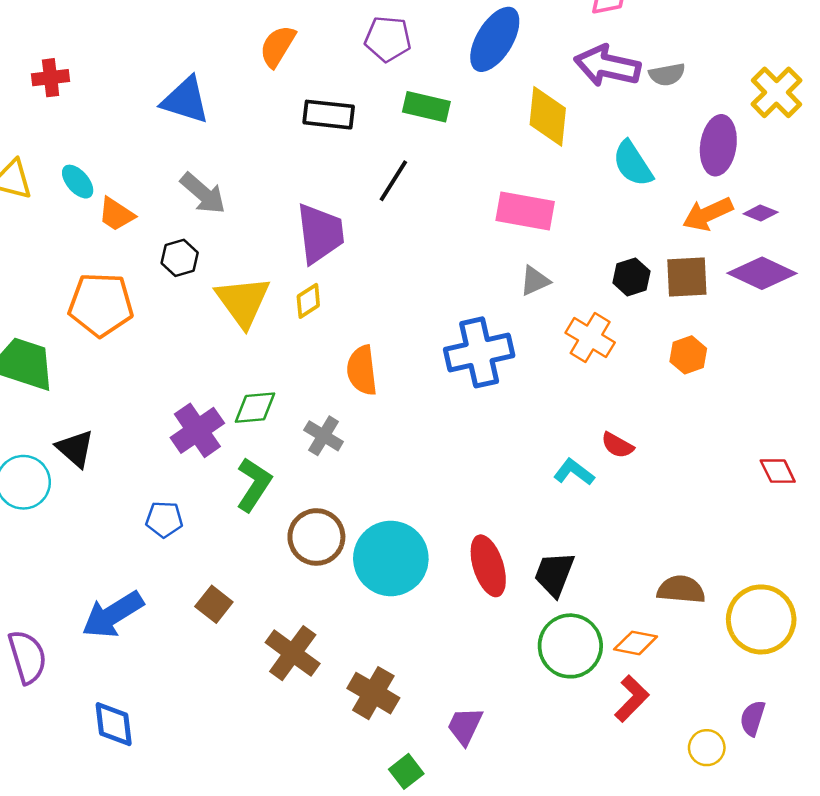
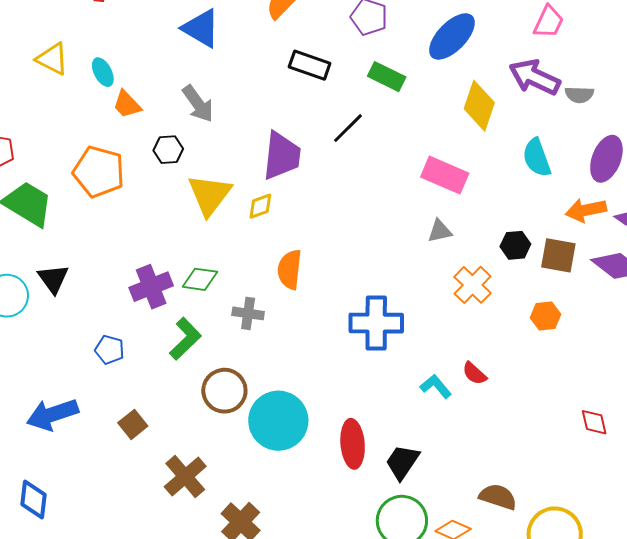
blue cross: (479, 352) -> (376, 323), moved
gray cross: (324, 436) -> (248, 313), turned -36

